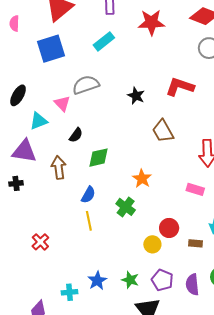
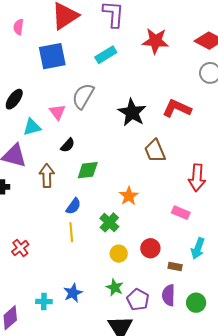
gray semicircle: (86, 85) -> (83, 96), turned -48
black star: (136, 96) -> (132, 113), size x1.6
yellow circle: (152, 244) -> (119, 254), moved
green star: (130, 280) -> (115, 287), moved
purple semicircle: (192, 284) -> (169, 295), moved

